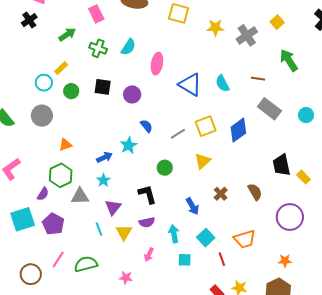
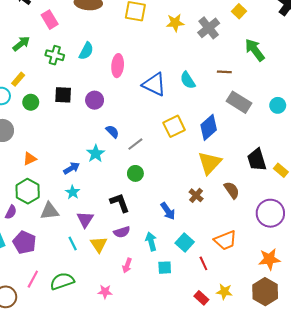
gray line: (178, 134) -> (135, 144), moved
yellow triangle: (202, 161) -> (210, 163), moved, size x1.4
orange star: (285, 261) -> (269, 259), size x1.5

